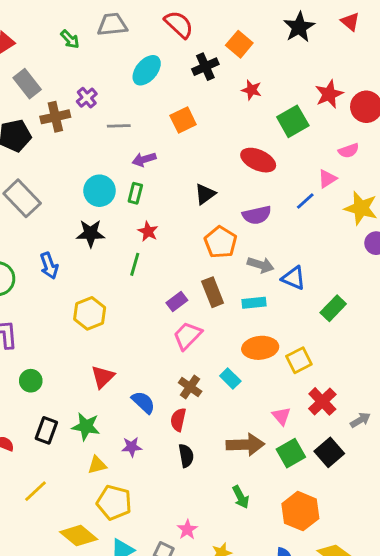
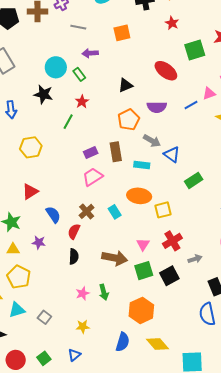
green rectangle: (135, 193) -> (79, 74), turned -64
pink star: (187, 530) -> (83, 293), moved

